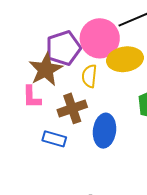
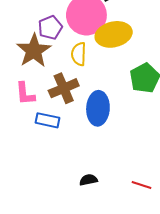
purple pentagon: (63, 48) -> (50, 28), size x0.7
pink L-shape: (32, 97) -> (25, 94), moved

